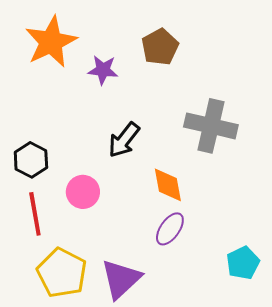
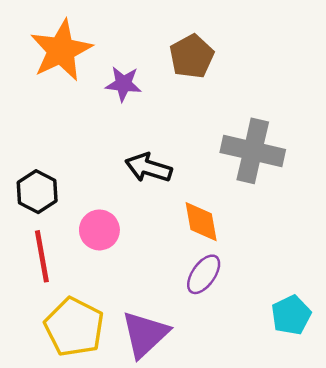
black arrow: (124, 140) -> (149, 168), turned 69

